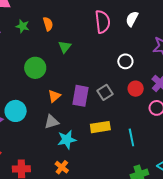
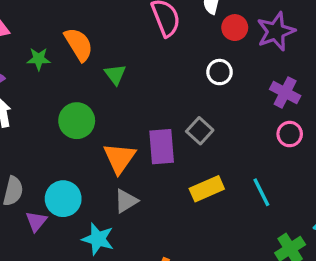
orange semicircle: (48, 24) -> (79, 44), size x1.5
red circle: (136, 89) -> (235, 28), moved
orange triangle: (54, 96) -> (119, 158), size x1.5
cyan star: (67, 140) -> (98, 239), moved, turned -30

